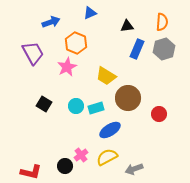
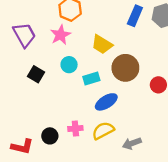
purple trapezoid: (33, 53) -> (24, 35), moved
cyan circle: (76, 106) -> (69, 65), moved
pink cross: (81, 155) -> (75, 128), turned 32
black circle: (65, 166) -> (50, 136), moved

